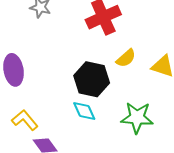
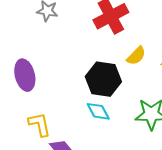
yellow L-shape: (25, 120) -> (40, 124), turned 32

